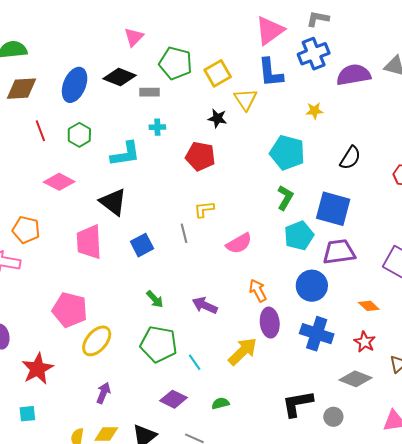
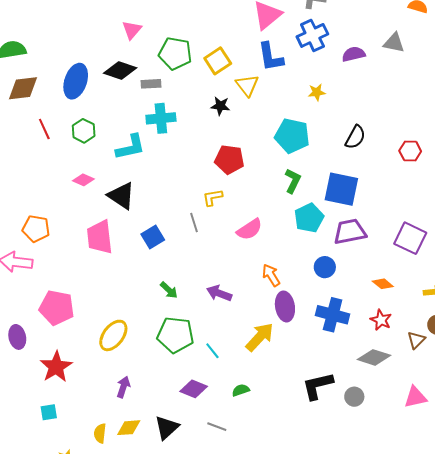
purple semicircle: (354, 75) -> (354, 54), size x0.7
cyan cross: (157, 127) -> (161, 118), size x1.8
red pentagon: (200, 156) -> (229, 159), moved
pink diamond: (59, 182) -> (83, 180), moved, size x0.7
blue circle: (312, 286) -> (325, 267), size x0.7
pink pentagon: (70, 310) -> (57, 308), moved

